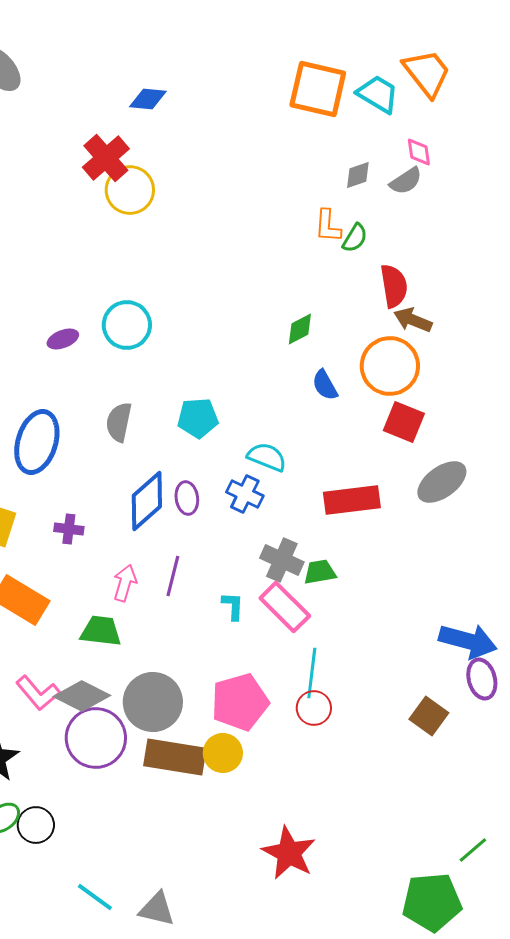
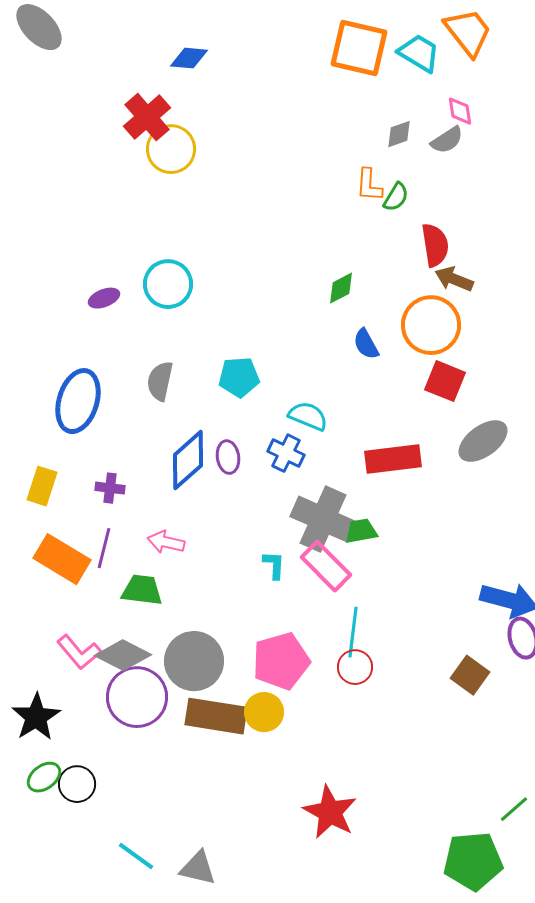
gray cross: (282, 560) -> (323, 519), size x1.5
purple line: (173, 576) -> (104, 548), moved
pink arrow: (125, 583) -> (166, 542), turned -93

